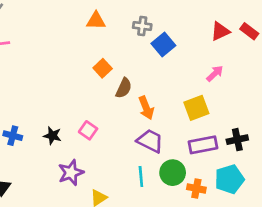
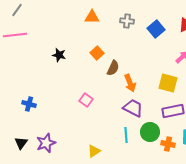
blue square: (163, 44) -> (156, 29), moved
yellow square: (196, 108) -> (168, 83), turned 36
black star: (52, 136) -> (59, 55), moved
purple star: (71, 173) -> (46, 143), moved

